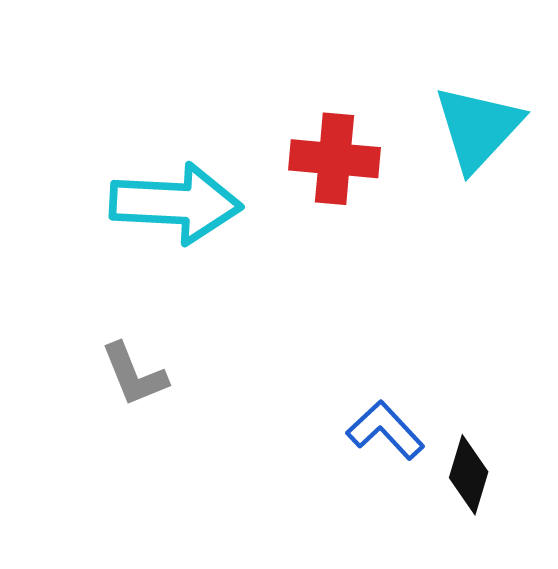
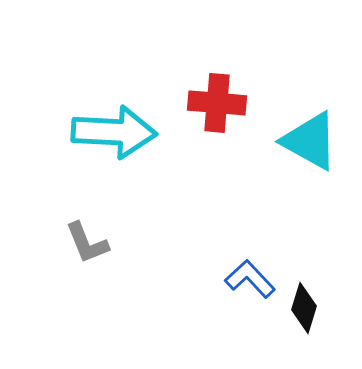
cyan triangle: (478, 128) -> (310, 141), moved, turned -44

